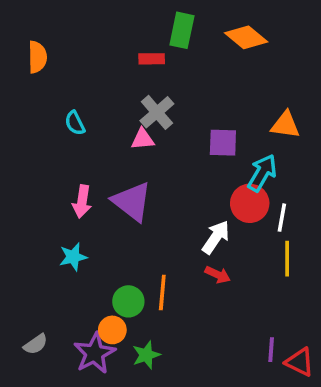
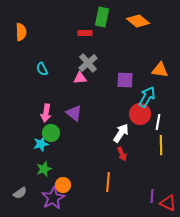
purple triangle: (132, 202) -> (74, 113), size x0.7
red arrow: (218, 275) -> (122, 154), turned 40
orange line: (162, 293) -> (108, 182), moved
green circle: (128, 301) -> (51, 133), moved
green star: (146, 355) -> (44, 169), moved

